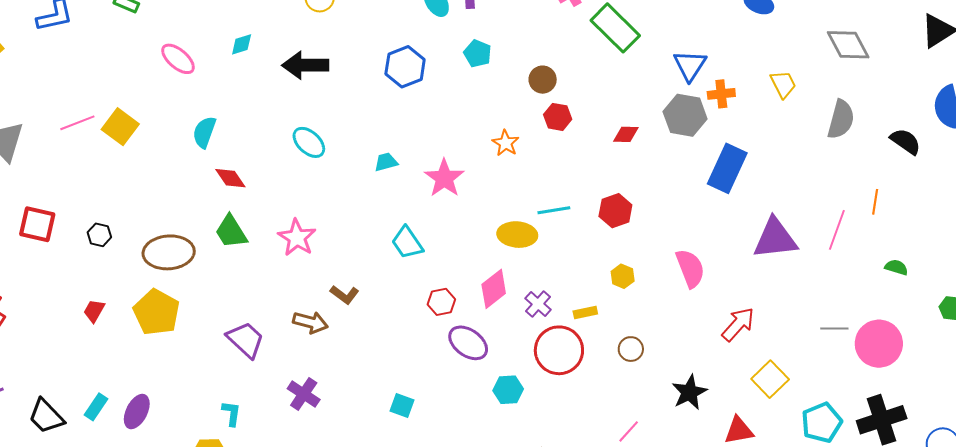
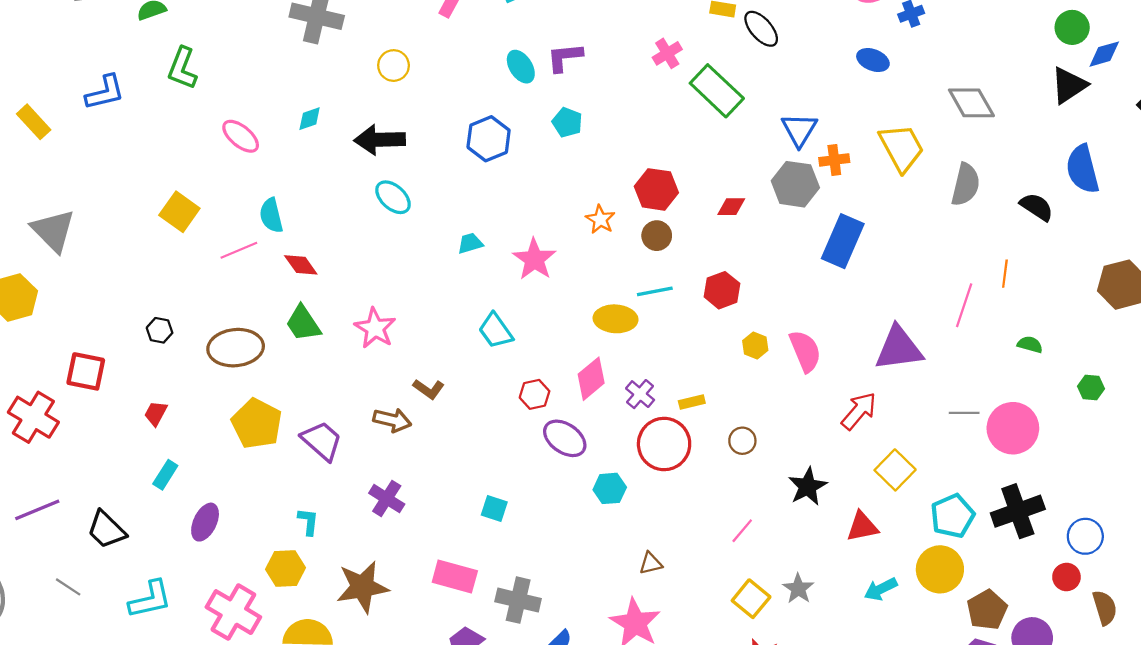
brown circle: (543, 80) -> (657, 236), moved
yellow trapezoid: (783, 84) -> (902, 148), size x1.6
red hexagon: (558, 117) -> (656, 189), size x1.4
pink line: (77, 123) -> (239, 250), moved
cyan semicircle: (204, 132) -> (271, 215), turned -32
cyan ellipse: (309, 142) -> (393, 197), moved
red square: (37, 224) -> (86, 371), moved
purple triangle: (775, 239) -> (899, 348), moved
yellow hexagon: (623, 276) -> (755, 346), moved
yellow pentagon: (156, 312) -> (257, 424), moved
cyan rectangle: (96, 407) -> (165, 475), moved

